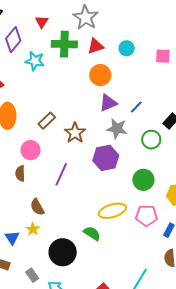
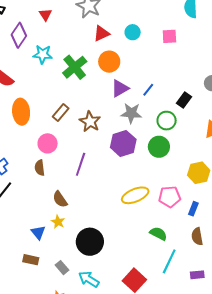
green cross: (64, 44) -> (75, 67), moved, turned -35
green circle: (143, 180) -> (159, 147), moved
green semicircle: (92, 233) -> (158, 234), moved

